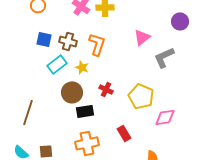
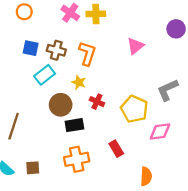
gray L-shape: (164, 57) -> (168, 90), moved
yellow star: (82, 67) -> (79, 82), moved

